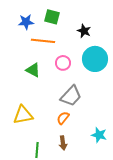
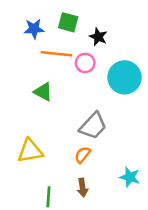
black star: (84, 31) -> (98, 37), moved
pink circle: (63, 63) -> (85, 63), moved

